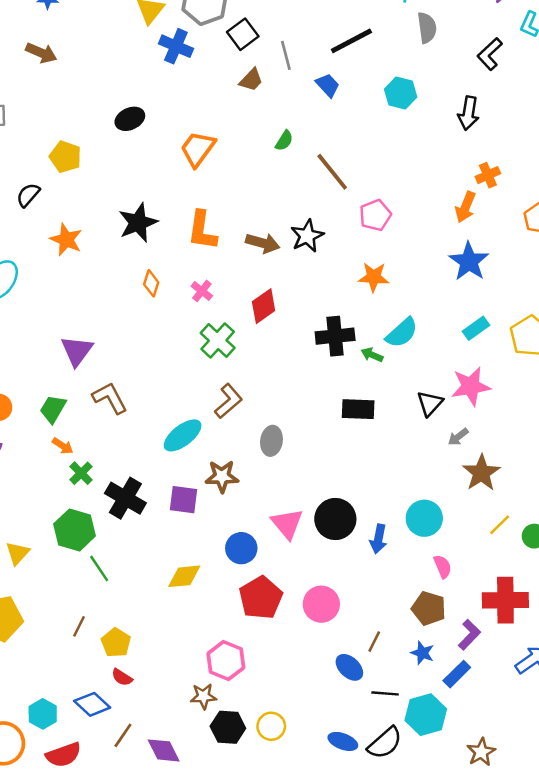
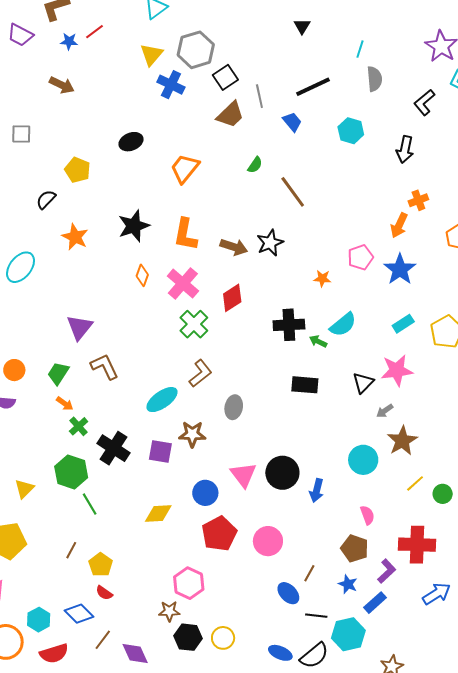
brown trapezoid: (251, 80) -> (230, 115), size x1.4
pink pentagon: (375, 215) -> (360, 257), moved
orange star: (374, 277) -> (322, 278), size x0.7
pink cross: (202, 291) -> (183, 283), size x1.8
cyan circle: (424, 518) -> (363, 460), moved

